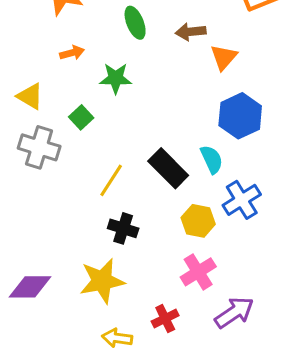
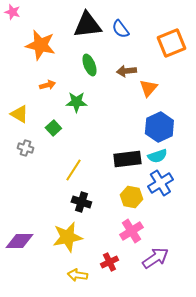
gray cross: (39, 147) -> (25, 148), size x0.6
cyan semicircle: (212, 159) -> (157, 156), moved, turned 96
black rectangle: (168, 168) -> (127, 159), moved, turned -52

